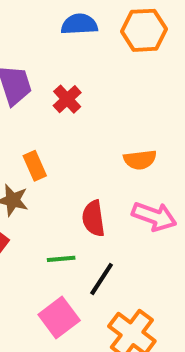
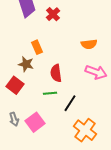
red semicircle: (93, 218) -> (56, 73), moved
pink square: (59, 318) -> (35, 122), moved

